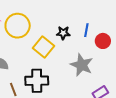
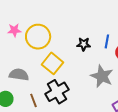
yellow square: (43, 47) -> (53, 63), moved
black cross: (37, 81) -> (57, 92), turned -30

